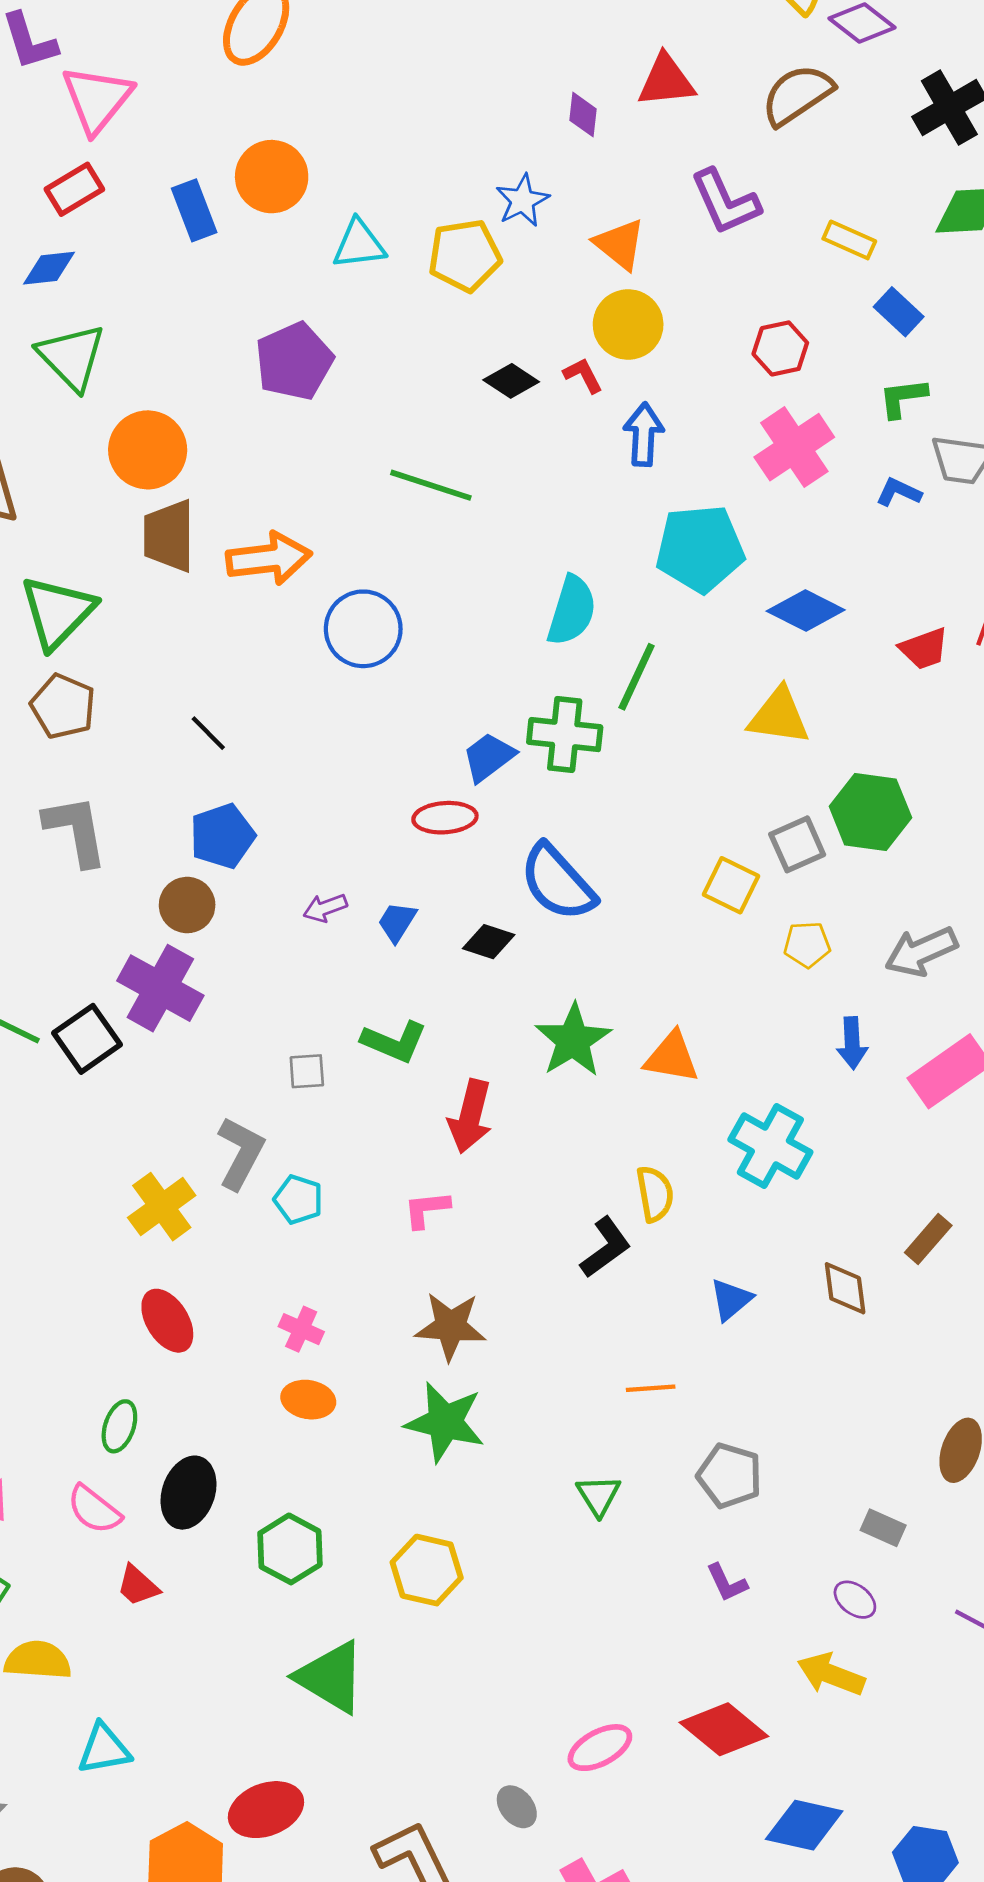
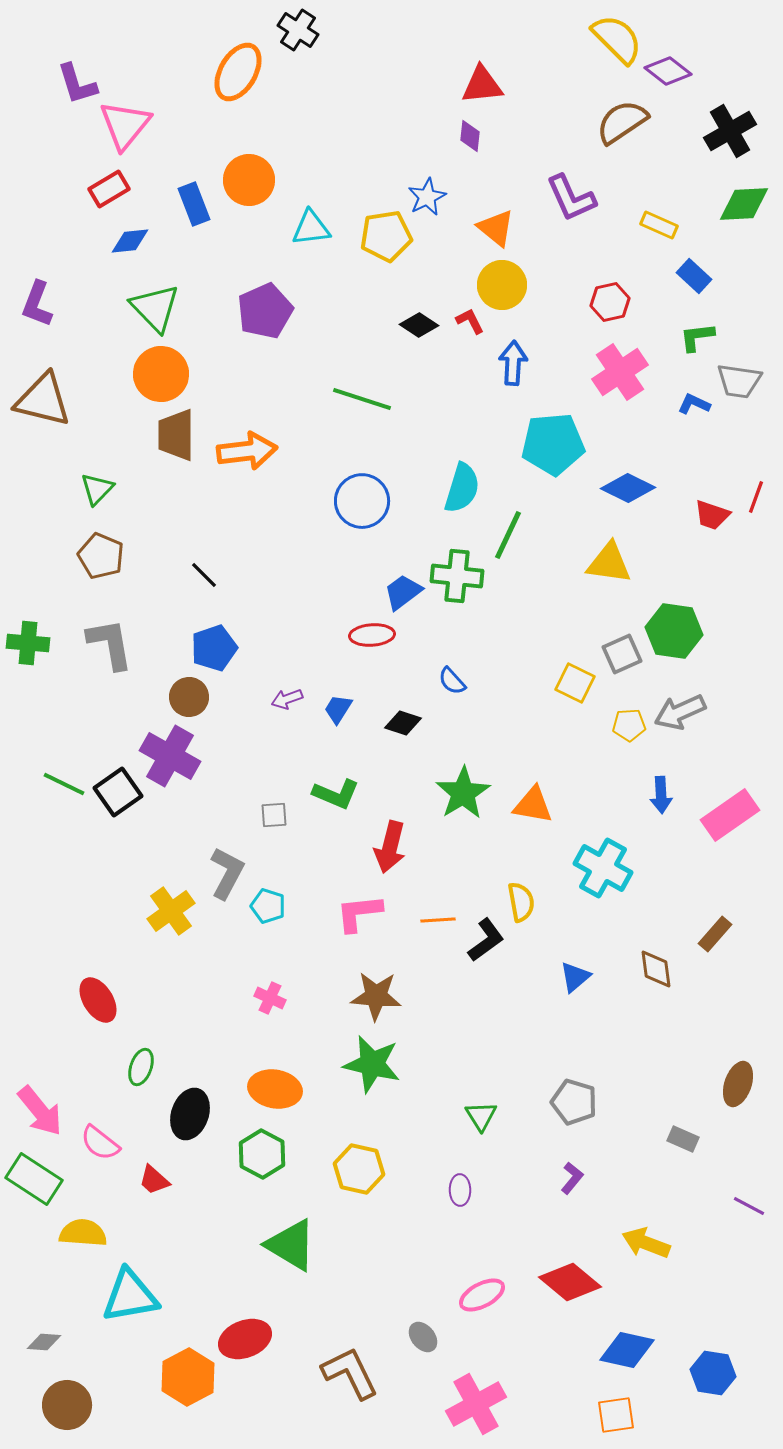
red triangle: (666, 81) -> (482, 85), moved
blue diamond: (49, 268) -> (130, 241), moved
green triangle: (72, 357) -> (155, 308), moved
green triangle: (57, 612) -> (97, 489), size x0.6
blue circle: (363, 629) -> (362, 501), moved
red trapezoid: (924, 649) -> (712, 515), turned 39
blue semicircle: (558, 882) -> (452, 681), size x0.5
gray arrow: (921, 952) -> (680, 712), moved
pink L-shape: (427, 1209) -> (359, 913), size x1.4
red ellipse: (167, 1321) -> (98, 1000), moved
orange line: (651, 1388) -> (438, 920), moved
orange ellipse: (308, 1400) -> (275, 1089), moved, size x1.4
pink semicircle: (94, 1509) -> (100, 1143), moved
purple L-shape: (727, 1583) -> (572, 1178), turned -116
purple ellipse: (855, 1600) -> (460, 1190), moved, turned 52
cyan triangle: (104, 1749) -> (130, 1296), size x1.5

